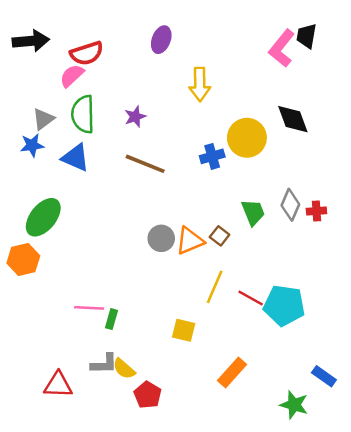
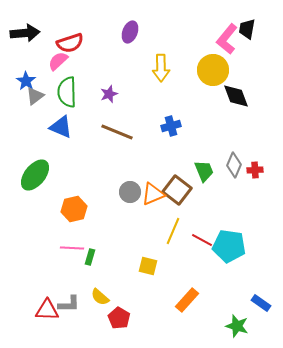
yellow circle: (247, 138) -> (213, 70), moved
blue star: (32, 145) -> (26, 81), moved, turned -30
brown square: (220, 236) -> (177, 190), size x1.8
orange hexagon: (23, 259) -> (74, 209), moved
gray L-shape: (104, 364) -> (69, 304), moved

